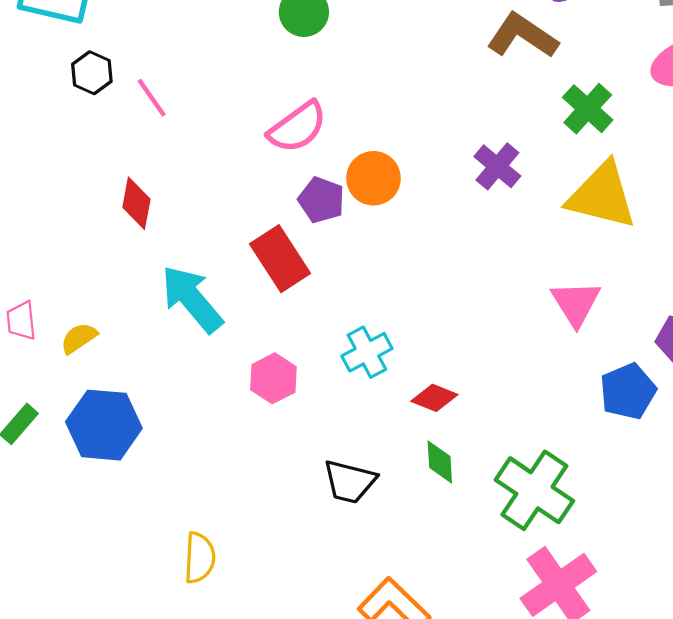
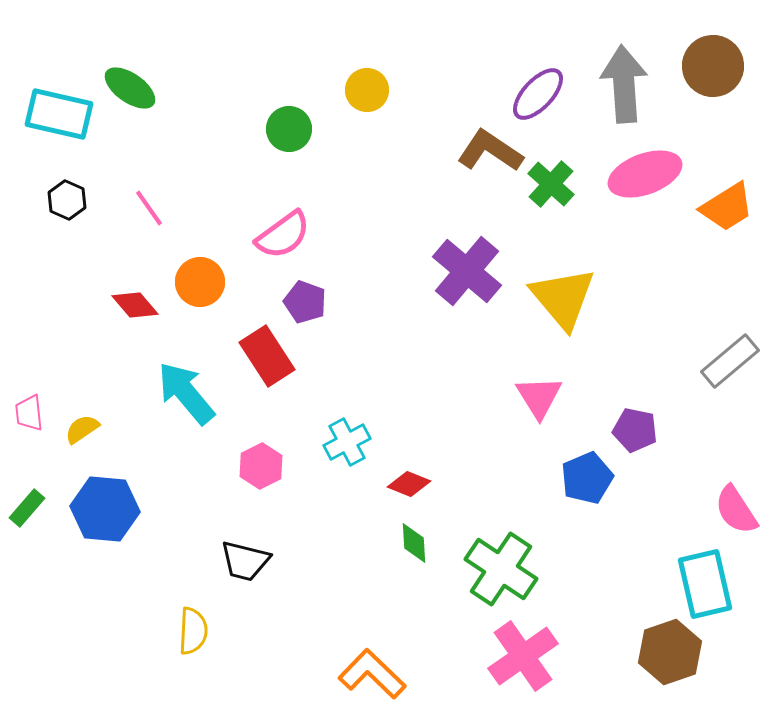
black hexagon: (92, 73) -> (67, 200), moved
green cross: (588, 109) -> (551, 184), moved
purple cross: (497, 166) -> (467, 271), size x1.6
orange circle: (373, 178) -> (200, 282), moved
yellow triangle: (602, 196) -> (563, 298), turned 36
red diamond: (136, 203) -> (135, 305), turned -51
black trapezoid: (350, 482) -> (245, 561), moved

